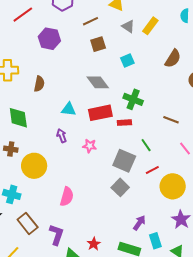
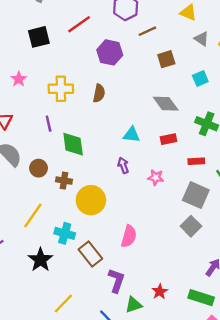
brown line: (91, 21) -> (147, 31), moved
brown semicircle: (39, 84) -> (99, 93), moved
red rectangle: (100, 113) -> (168, 139), size x0.6
red rectangle: (124, 123) -> (196, 161), moved
brown rectangle: (28, 223) -> (90, 254), moved

